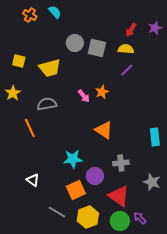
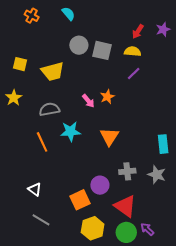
cyan semicircle: (55, 12) -> (68, 14), moved
orange line: (30, 128) -> (42, 142), moved
orange triangle: (104, 130) -> (109, 137), turned 30
cyan star: (73, 159) -> (70, 131), moved
gray star: (152, 182) -> (157, 175), moved
gray line: (57, 212) -> (41, 220), moved

